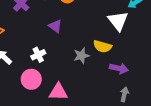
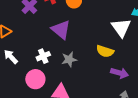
purple triangle: (55, 26) -> (61, 30), size x1.5
gray star: (81, 56) -> (69, 59), moved

